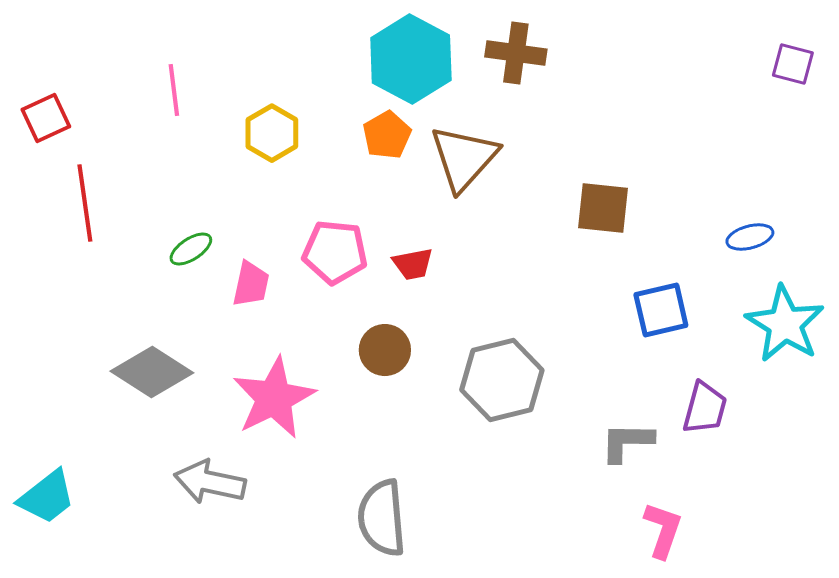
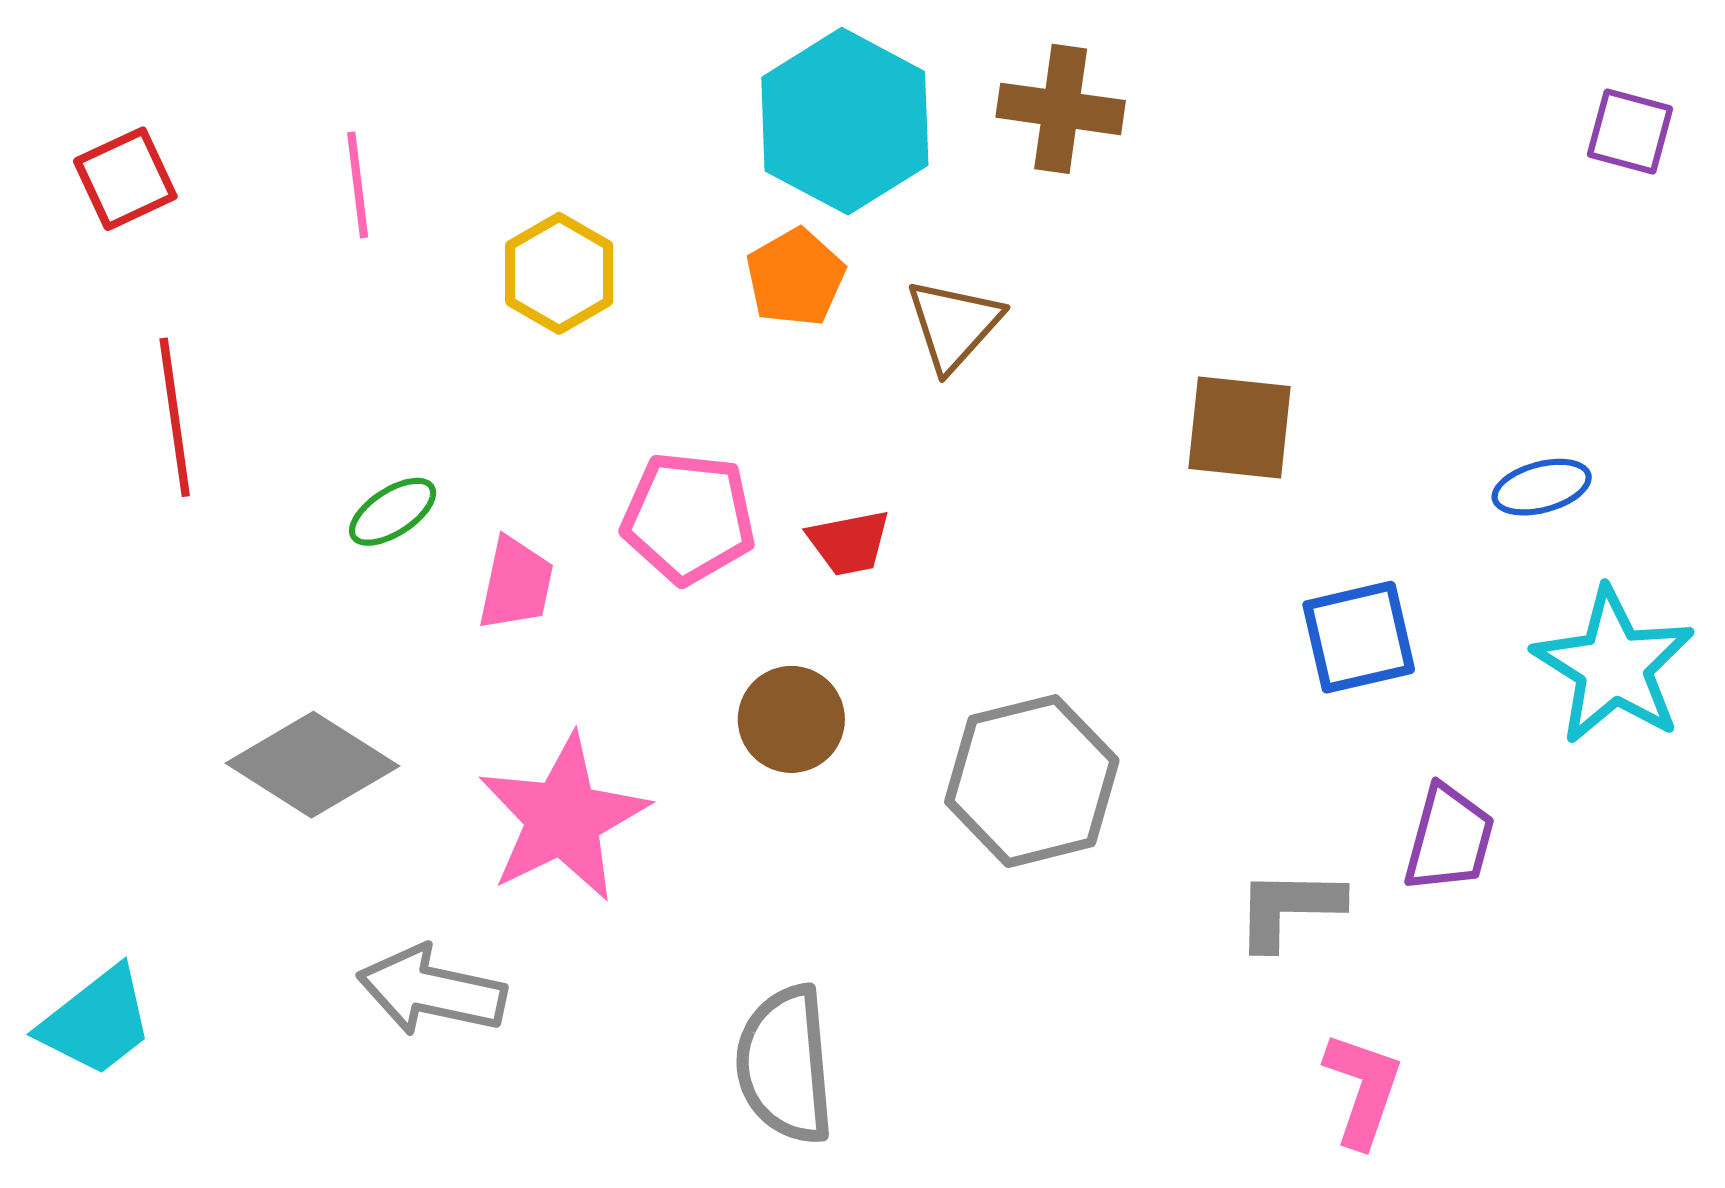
red square: (46, 118) -> (125, 179), moved
brown triangle: (464, 158) -> (954, 325), size x0.7

